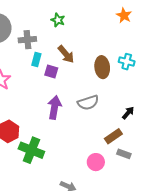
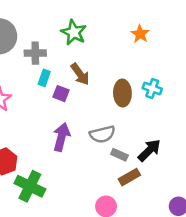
orange star: (124, 15) -> (140, 34), moved
green star: (58, 20) -> (74, 32), size x1.5
black arrow: (128, 113) -> (149, 150), size x1.5
gray rectangle: (124, 154) -> (119, 155), moved

